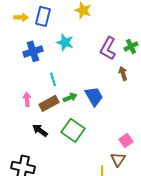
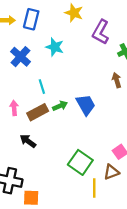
purple L-shape: (108, 48) -> (101, 32), moved
blue cross: (33, 51) -> (20, 57), turned -30
green square: (73, 130) -> (80, 162), moved
brown triangle: (118, 159) -> (111, 172), turned 35

